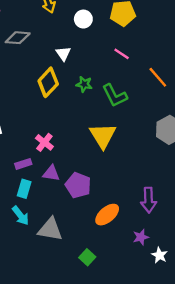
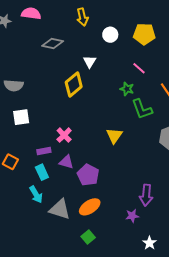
green star: (84, 84) -> (127, 89), moved
green L-shape: (115, 96) -> (142, 109), moved
yellow triangle: (103, 136) -> (114, 136), size x0.7
cyan rectangle: (24, 189) -> (42, 172), turned -49
orange ellipse: (107, 215) -> (90, 207), moved
purple star: (141, 237) -> (132, 216), moved

